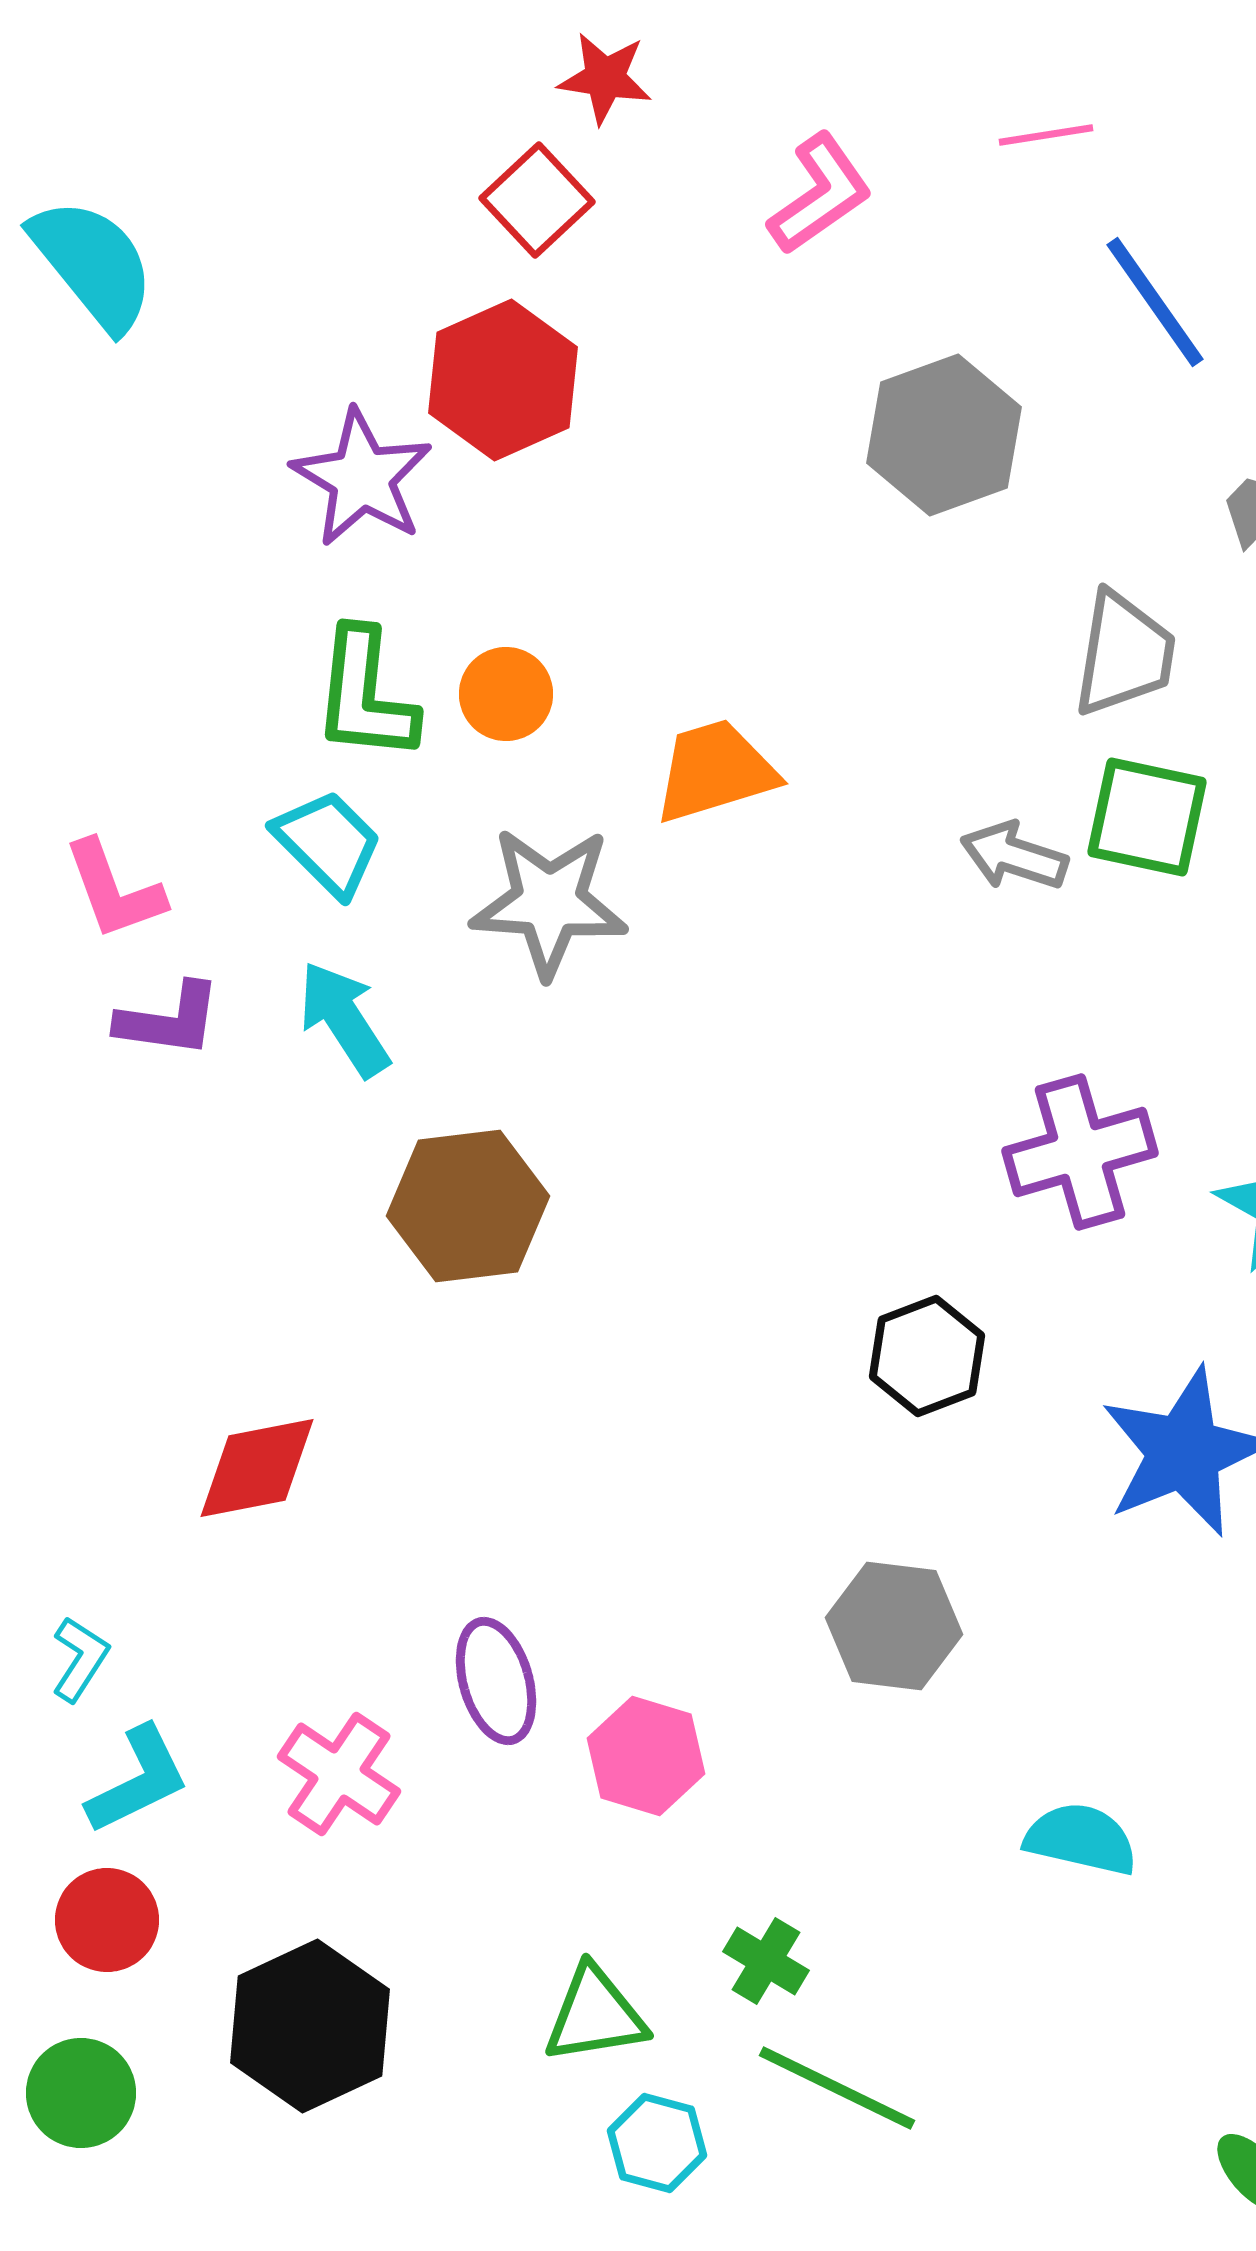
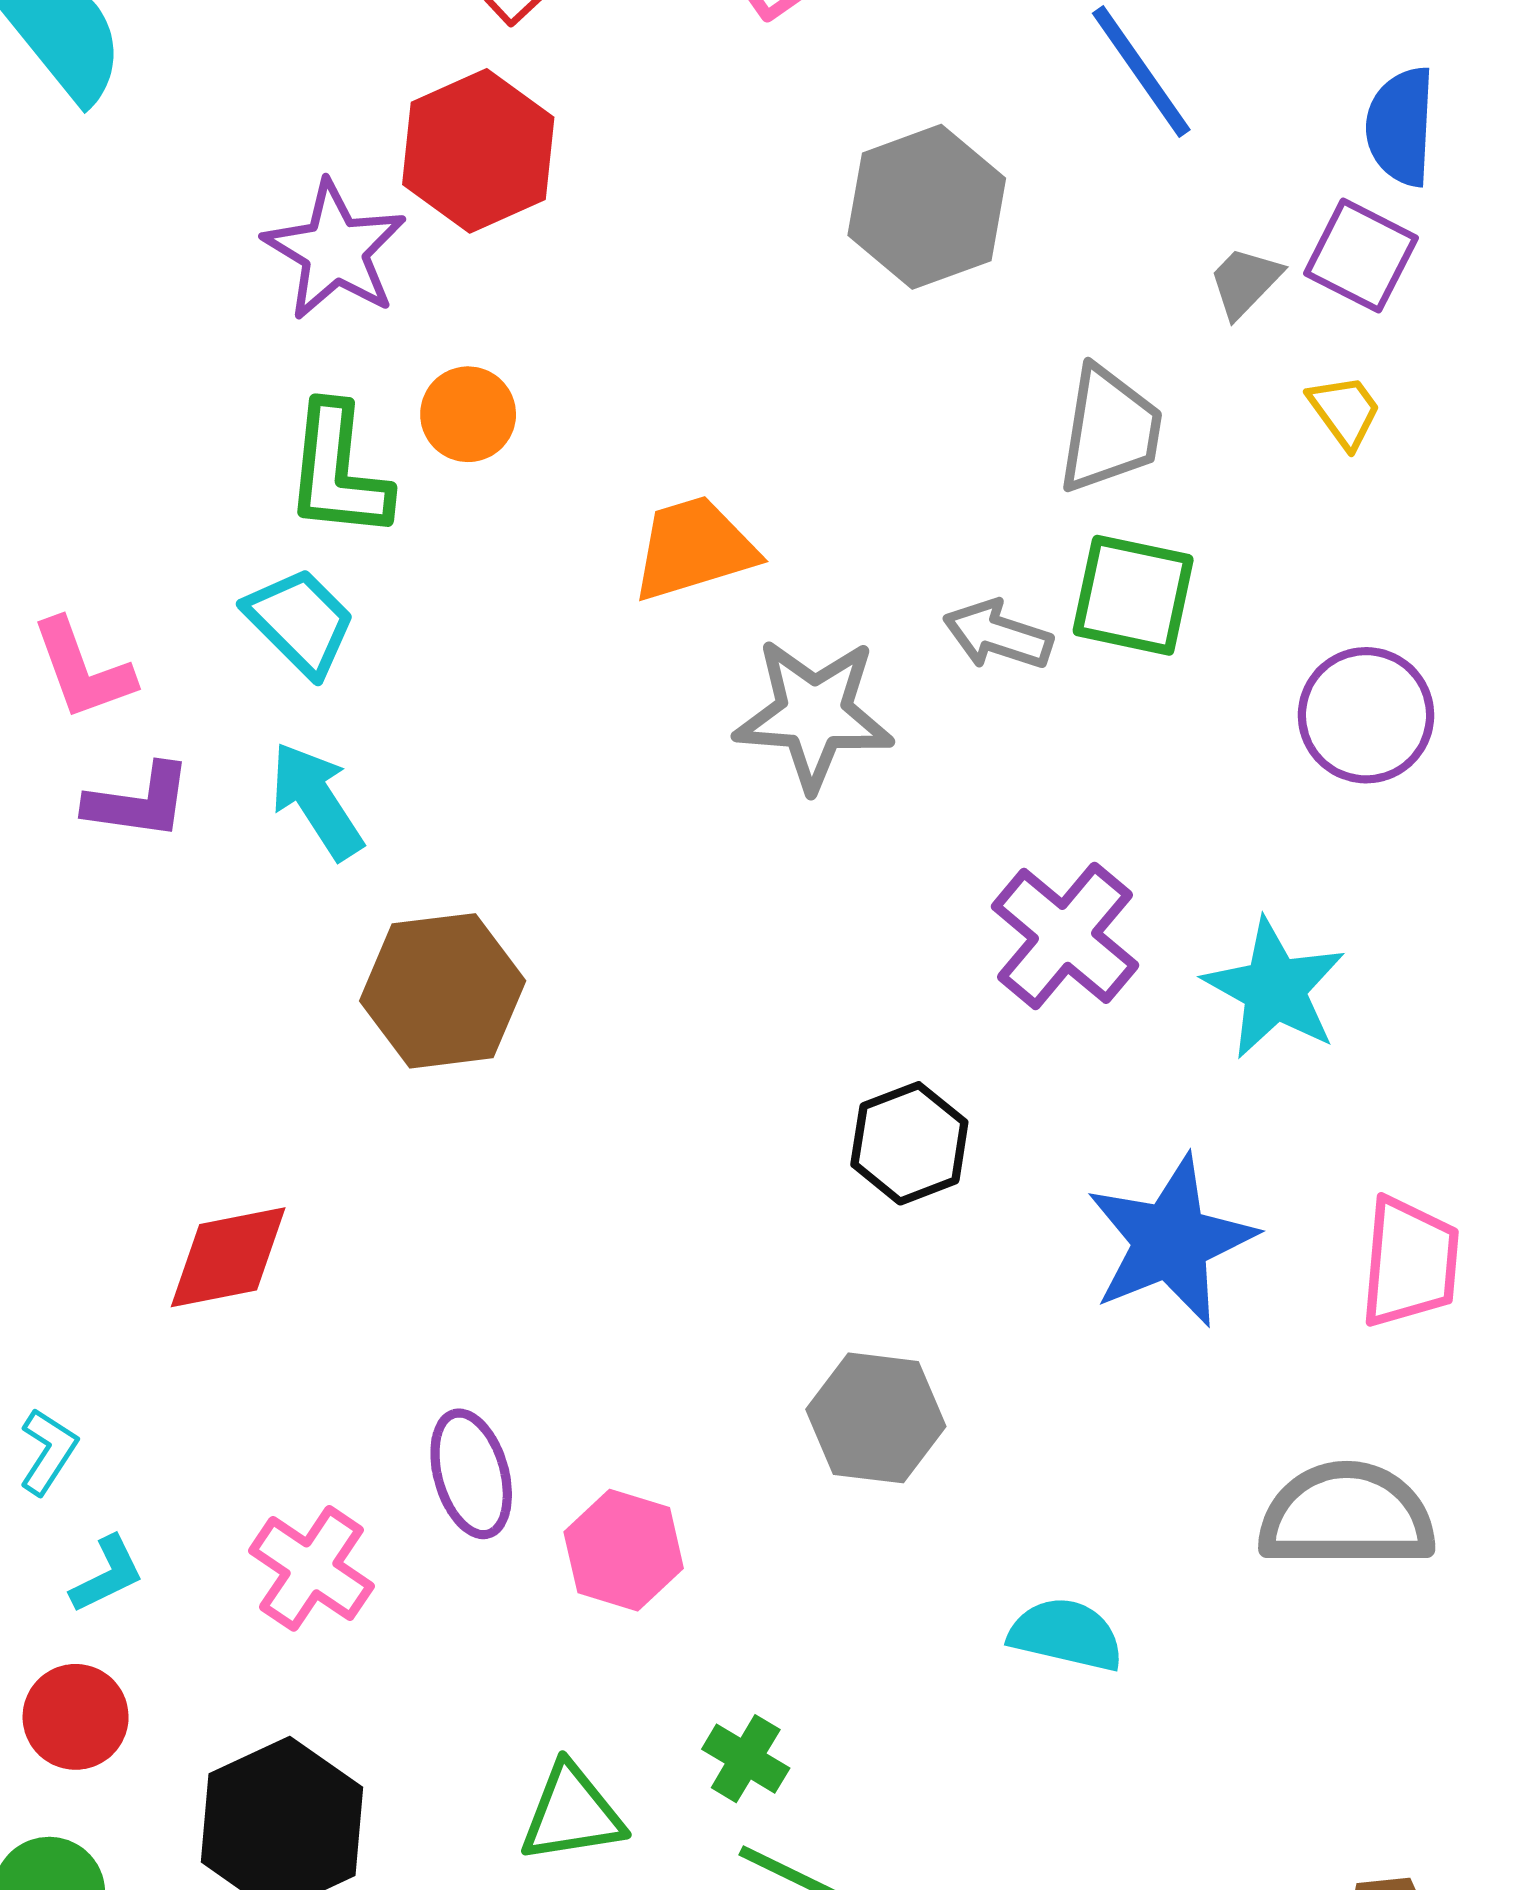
orange circle: (506, 694) -> (468, 414), moved
gray star: (549, 902) -> (814, 714), moved
purple cross: (1080, 1152) -> (1065, 936), turned -34
cyan L-shape: (138, 1780) -> (107, 1575), size x0.7

